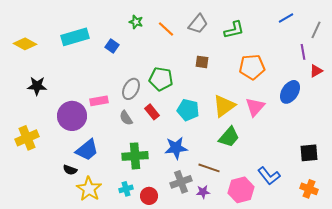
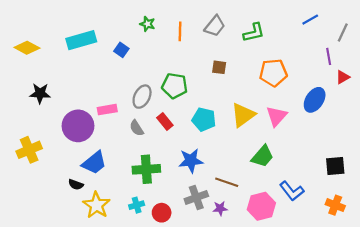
orange line: (166, 29) -> (180, 31), turned 48
green trapezoid: (229, 137) -> (262, 156), moved

